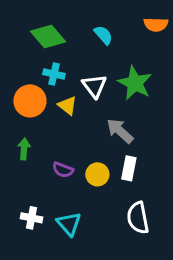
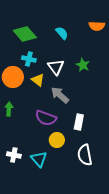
green star: (135, 83) -> (83, 65), size x0.6
gray arrow: (120, 131) -> (60, 95), moved
purple semicircle: (63, 170) -> (46, 118), moved, size x1.5
yellow circle: (97, 174) -> (57, 140), moved

